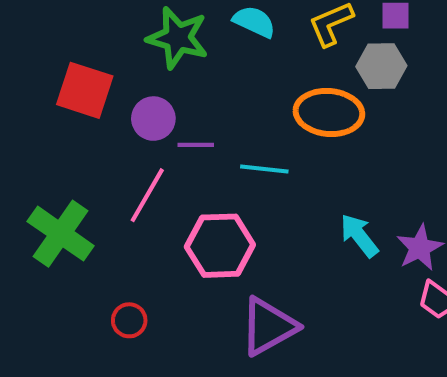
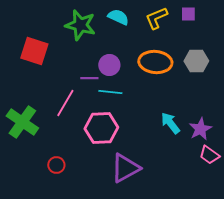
gray hexagon: (381, 66) -> (196, 61), moved
purple circle: (153, 119) -> (109, 65), moved
cyan line: (264, 169) -> (110, 92), moved

